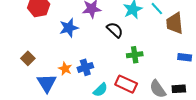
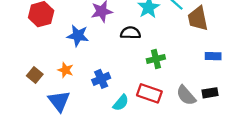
blue star: (69, 28) -> (78, 36), turned 30
black semicircle: (115, 30) -> (130, 33), turned -36
orange star: (65, 69) -> (66, 70), moved

